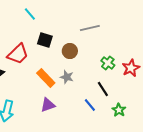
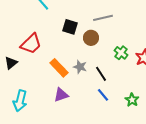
black square: (45, 40) -> (70, 27), moved
brown circle: (70, 51) -> (91, 38), moved
black line: (103, 89) -> (101, 74), moved

